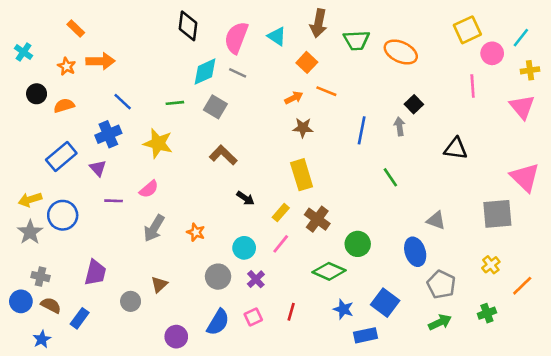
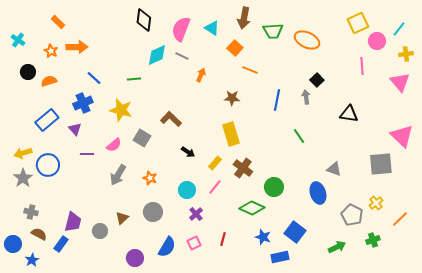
orange arrow: (294, 98) -> (201, 75), moved, turned -40
gray square: (215, 107) -> (142, 138), moved
purple trapezoid: (95, 273) -> (73, 222), moved
gray circle: (218, 277) -> (153, 212), moved
gray pentagon: (441, 284) -> (352, 215), moved
blue circle: (21, 301) -> (13, 244), moved

